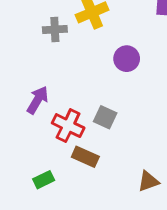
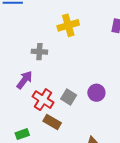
gray cross: (55, 30) -> (39, 52), moved
purple circle: (127, 59) -> (96, 93), moved

